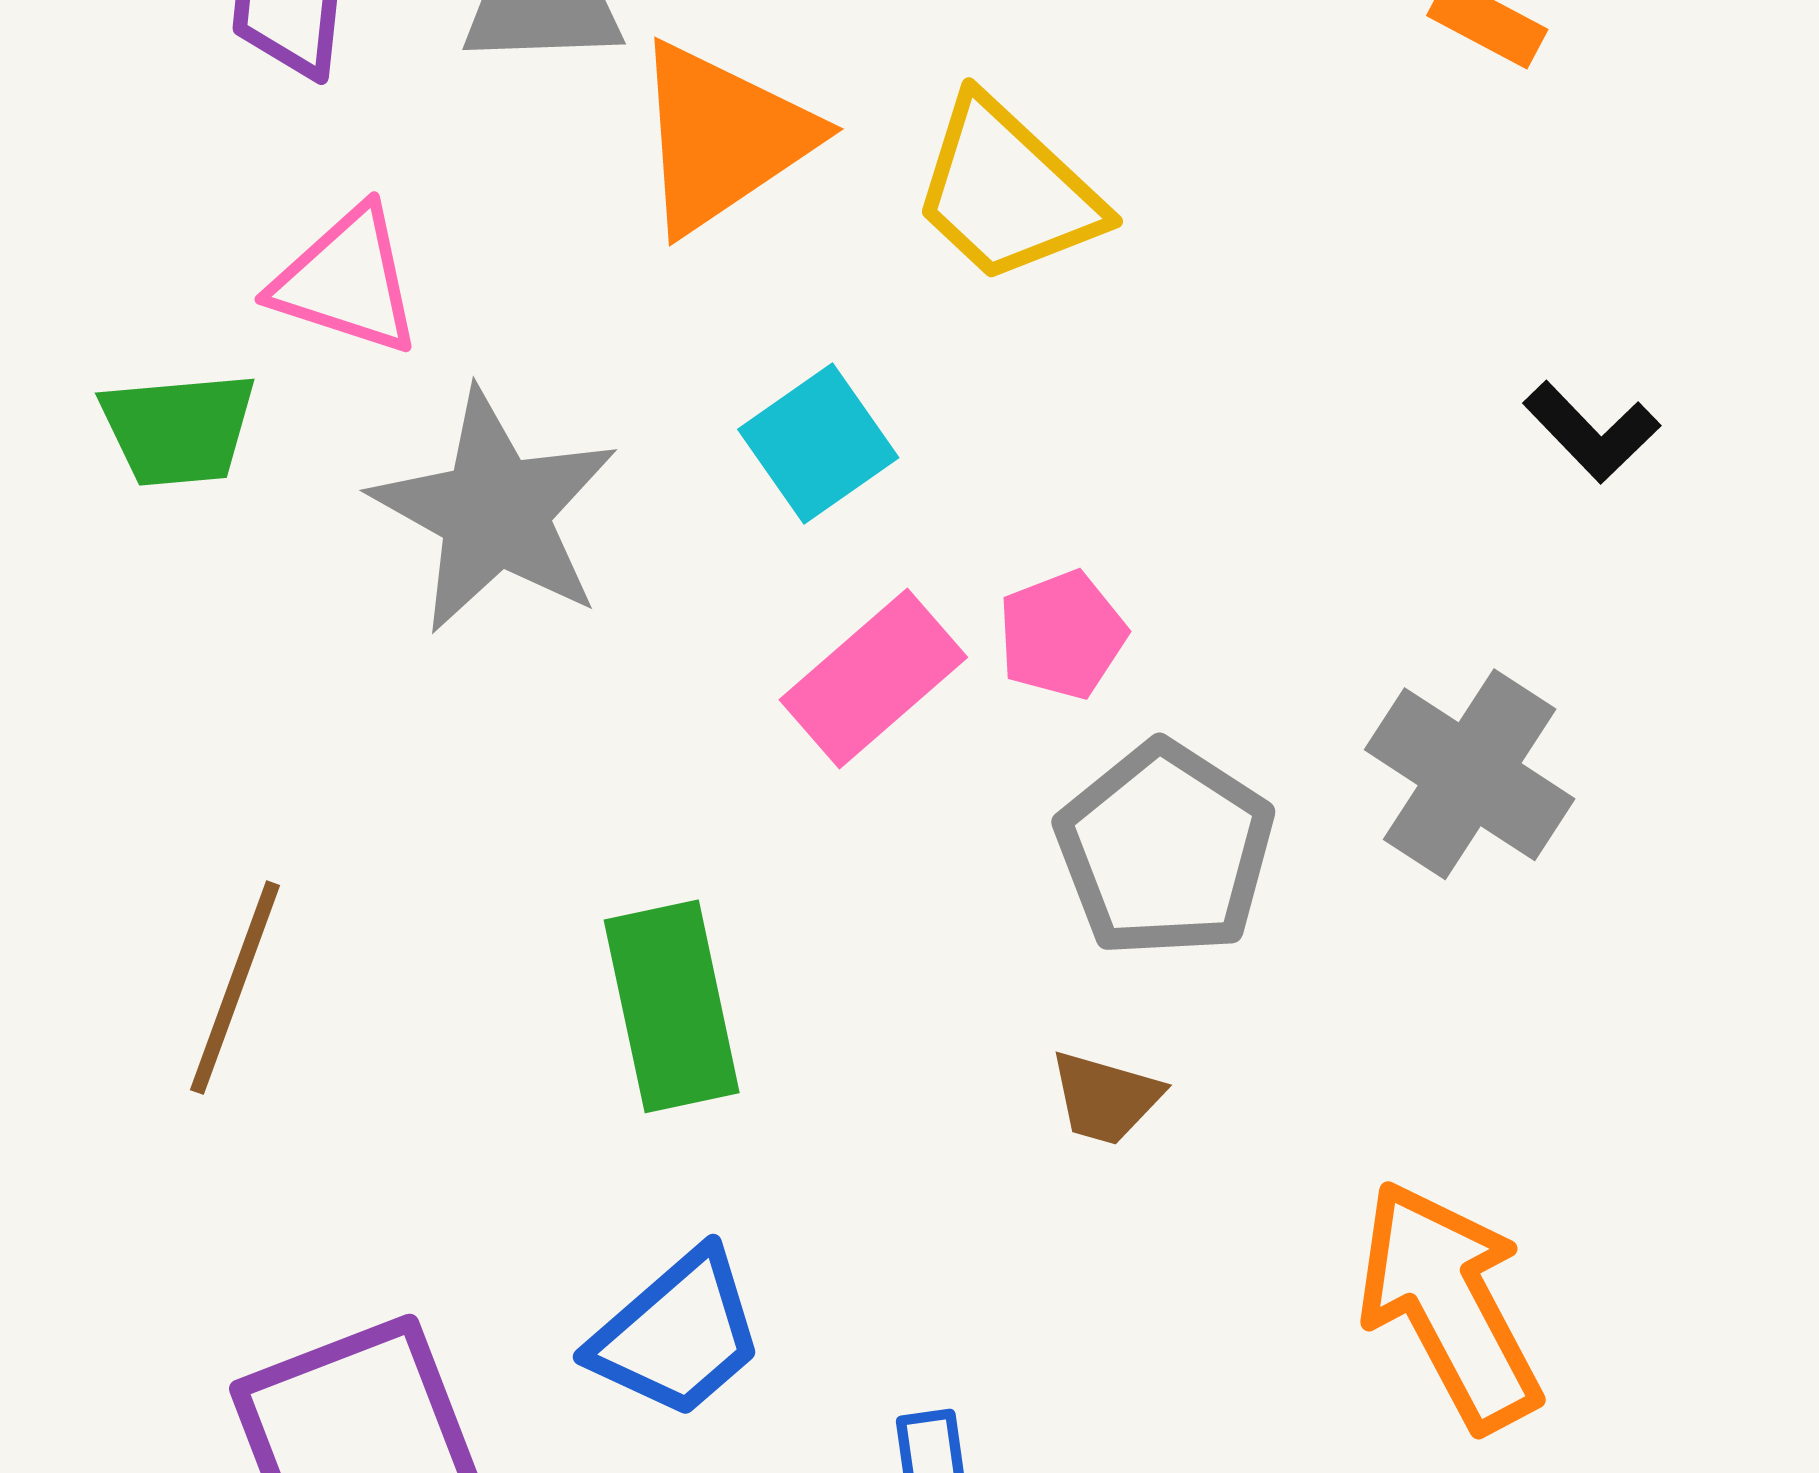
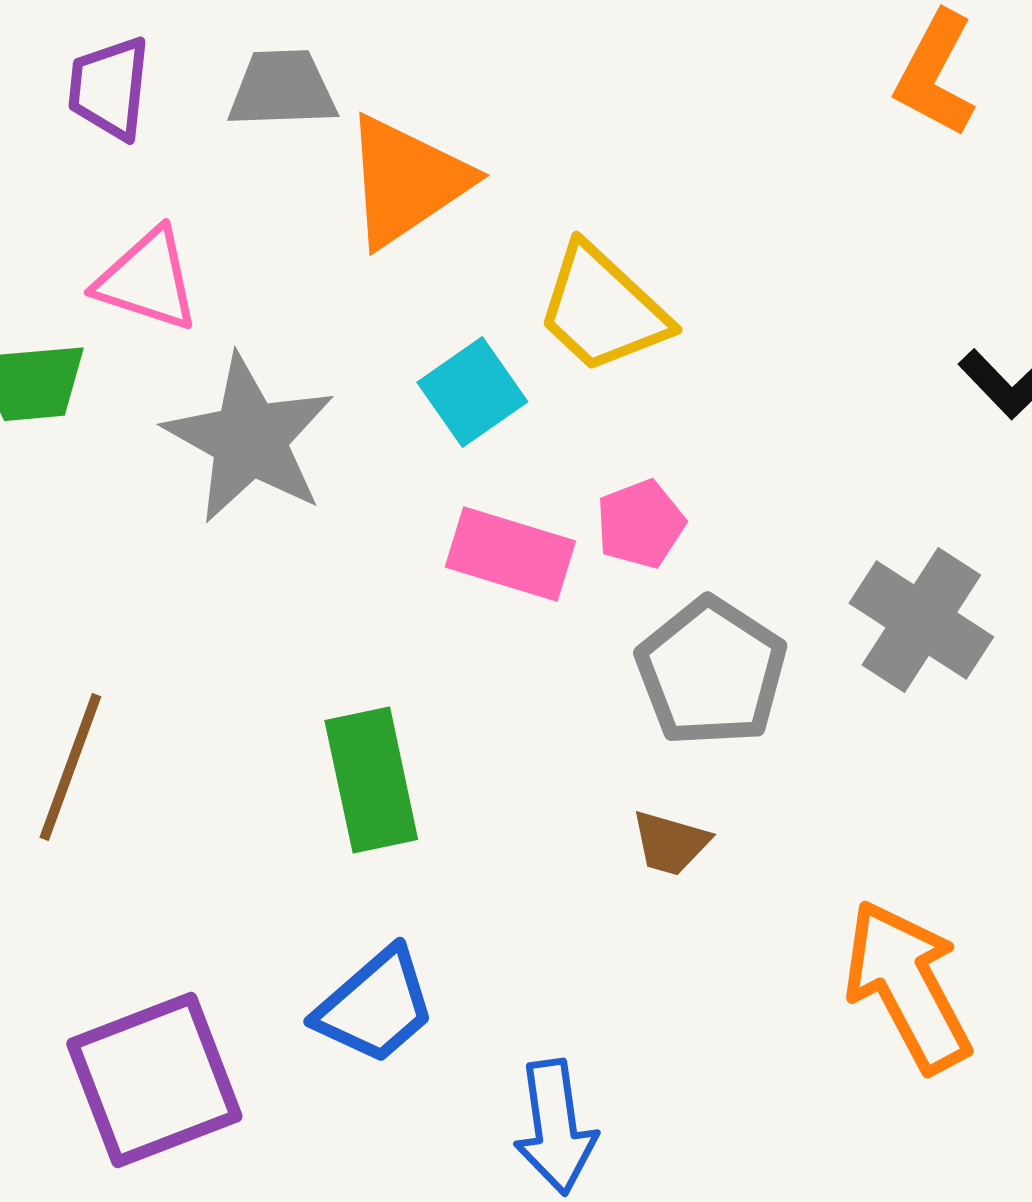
yellow trapezoid: (1007, 191) -> (602, 309), moved
pink rectangle: (873, 678) -> (510, 554), turned 58

